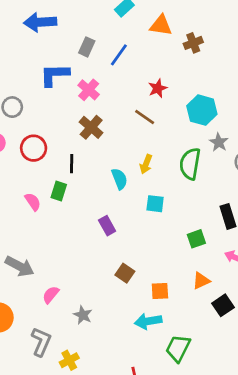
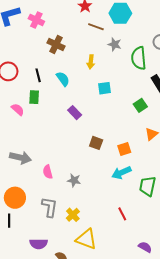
brown line: (145, 117) -> (96, 27), moved
brown cross: (91, 127) -> (56, 45), moved
gray star: (219, 142) -> (115, 44), moved
green semicircle: (190, 164) -> (139, 58), moved
cyan semicircle: (119, 179) -> (63, 79), moved
pink semicircle: (51, 295) -> (48, 172), turned -40

